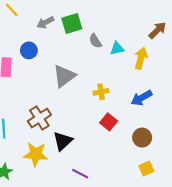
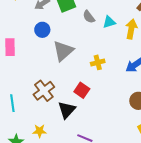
blue circle: (29, 50) -> (42, 30), moved
red square: (109, 122) -> (82, 90), moved
yellow star: (36, 154) -> (40, 131), moved, size x0.6

